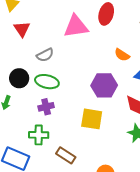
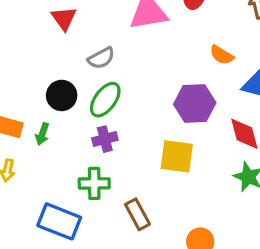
green ellipse: (47, 82) -> (105, 100), turned -65
brown rectangle: (66, 155) -> (137, 214), turned 30

